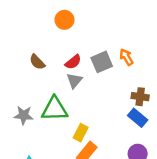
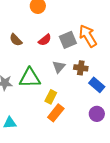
orange arrow: (126, 57) -> (88, 36), size x1.6
gray triangle: (74, 81) -> (59, 67), moved
brown cross: (140, 97) -> (81, 68), moved

